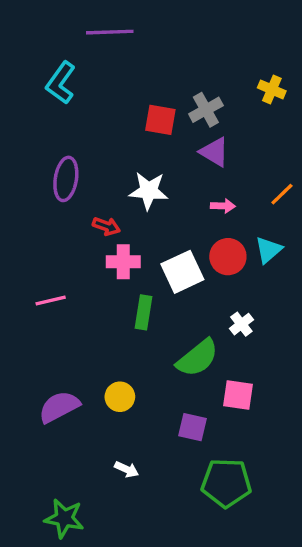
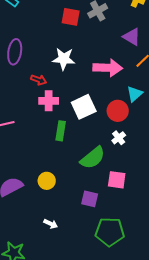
purple triangle: (214, 152) -> (132, 37), moved
pink arrow: (223, 206) -> (108, 68), size x2.0
red circle: (228, 257) -> (118, 111), moved

